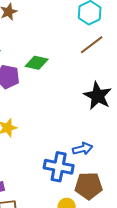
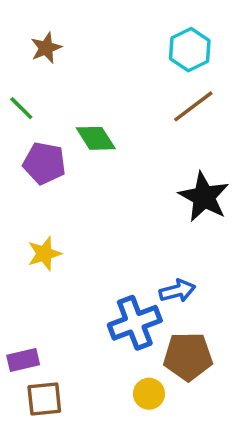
green diamond: (37, 63) -> (96, 138), turned 45
blue cross: (59, 167) -> (135, 323), turned -32

